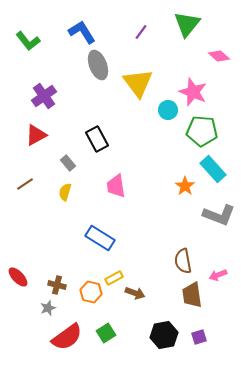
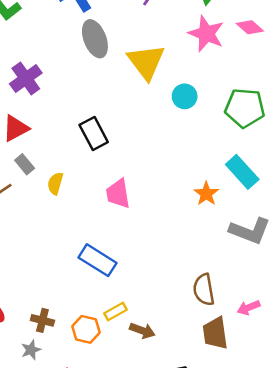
pink star: (193, 92) -> (206, 34), moved
green pentagon: (202, 131) -> (245, 108), moved
gray rectangle: (68, 163) -> (25, 164), moved
yellow semicircle: (65, 192) -> (55, 183), moved

